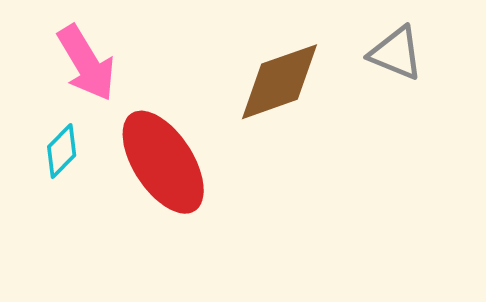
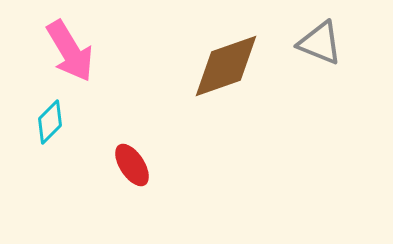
red ellipse: (163, 162) -> (132, 165), moved, size x0.5

